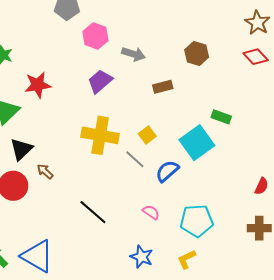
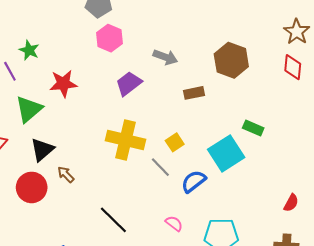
pink hexagon: (95, 36) -> (109, 38), moved
brown hexagon: (197, 53) -> (231, 60), size x1.4
red diamond: (256, 57) -> (293, 67), turned 45

